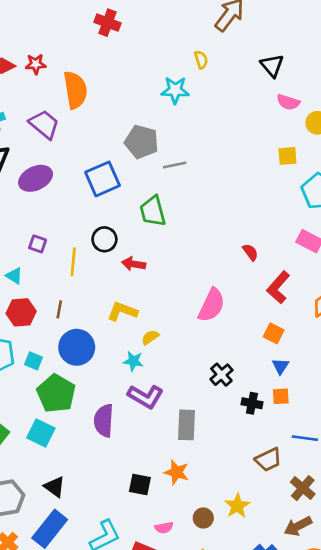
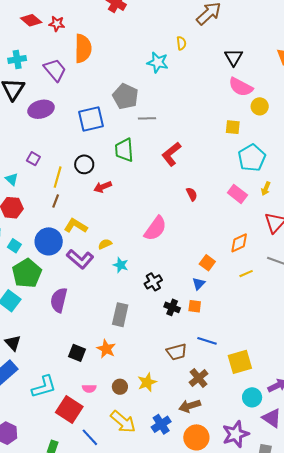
pink semicircle: (288, 102) -> (241, 87), size x1.4
red arrow: (134, 264) -> (103, 187), turned -42
red L-shape: (278, 287) -> (171, 154), moved
brown line: (59, 309) -> (56, 201), moved
yellow L-shape: (122, 311) -> (76, 226), moved
orange square: (274, 333) -> (207, 263), moved
cyan star: (133, 361) -> (121, 265), moved
purple L-shape: (146, 396) -> (80, 259), moved

